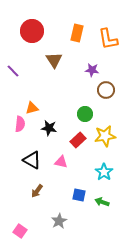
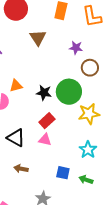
green circle: (85, 114) -> (69, 92), size x1.6
black star: (49, 128) -> (44, 93), moved
red rectangle: (78, 140) -> (47, 121), moved
brown arrow: (37, 191) -> (21, 169), turned 64

